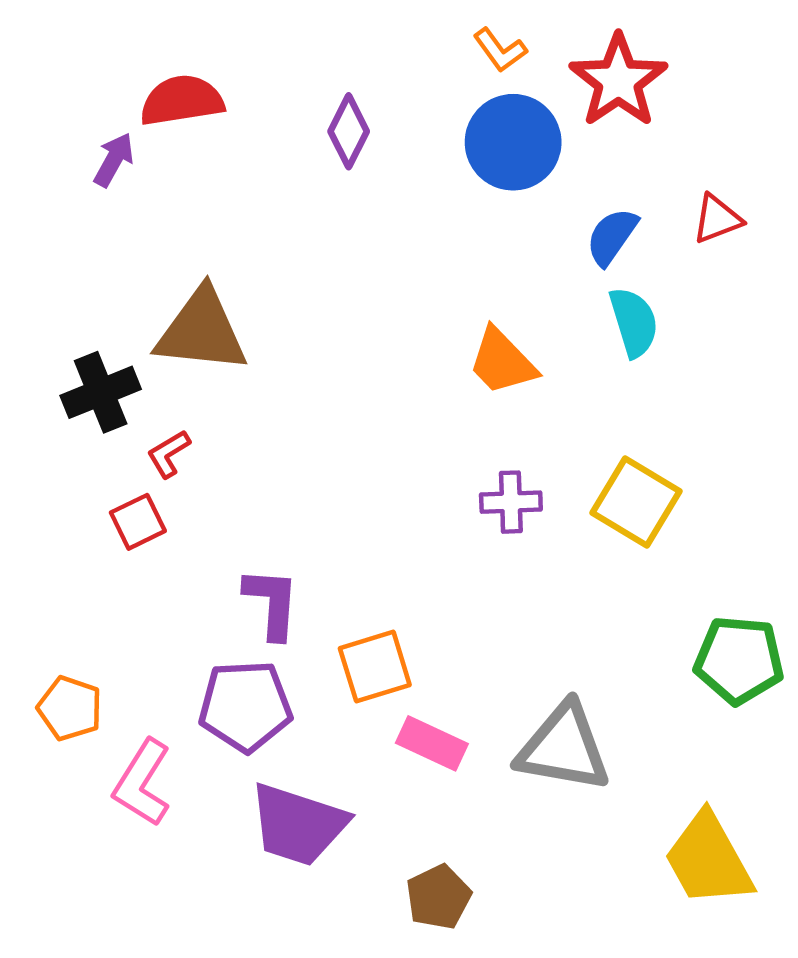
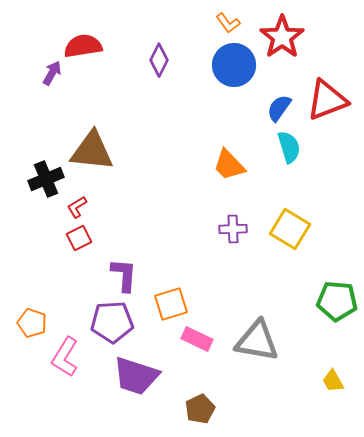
red triangle: (717, 219) -> (327, 100), size x1.8
red square: (138, 522) -> (79, 238), moved
yellow trapezoid: (708, 860) -> (333, 381), moved, size x0.5

